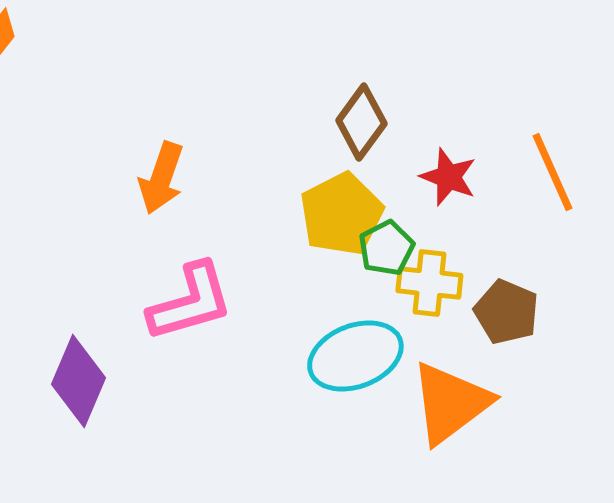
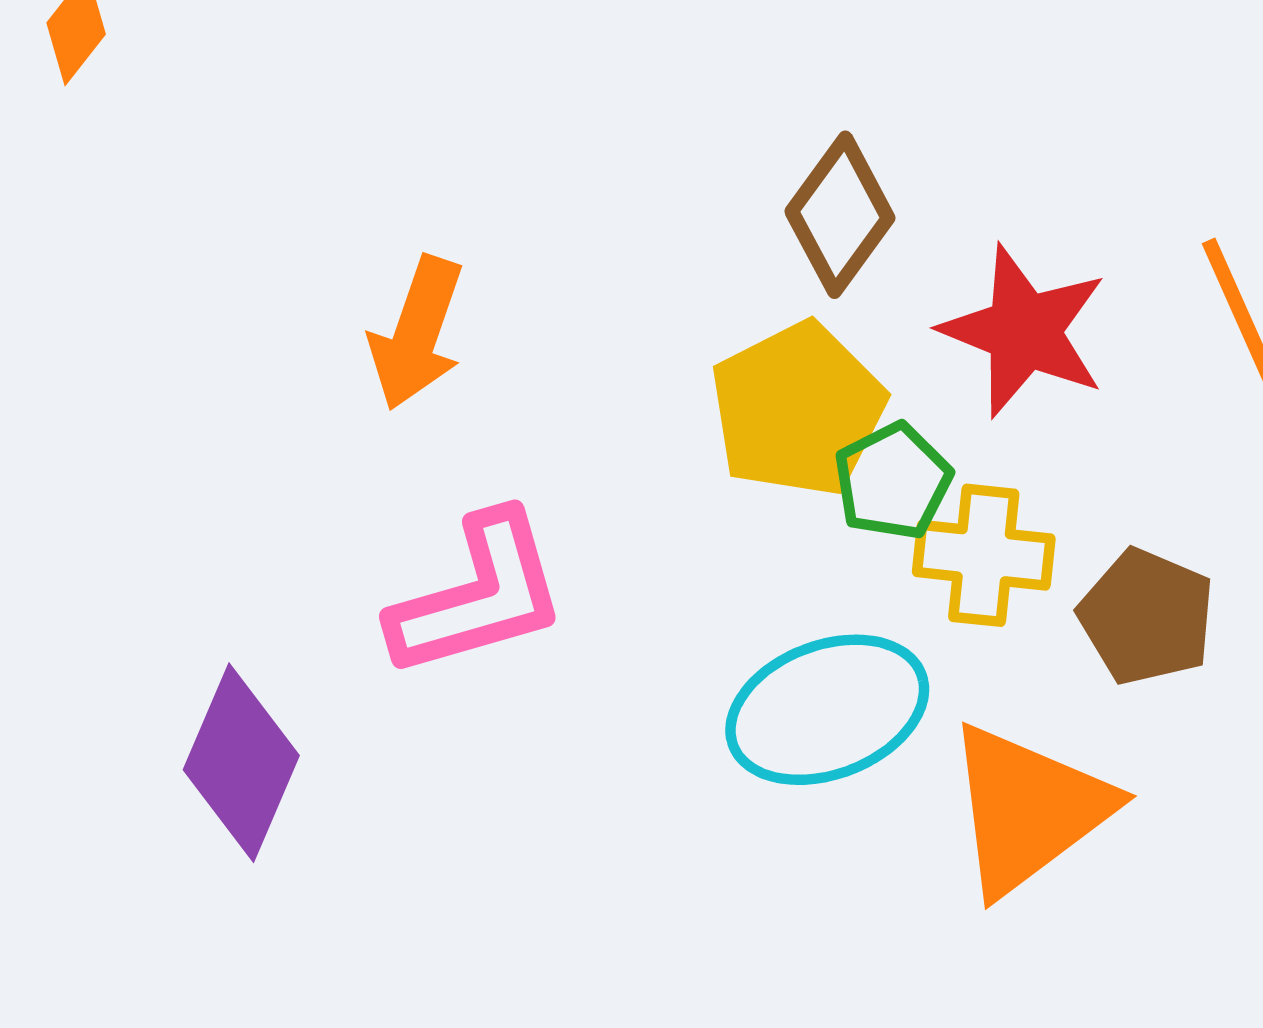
red star: (448, 177) -> (1024, 331), size x1.4

